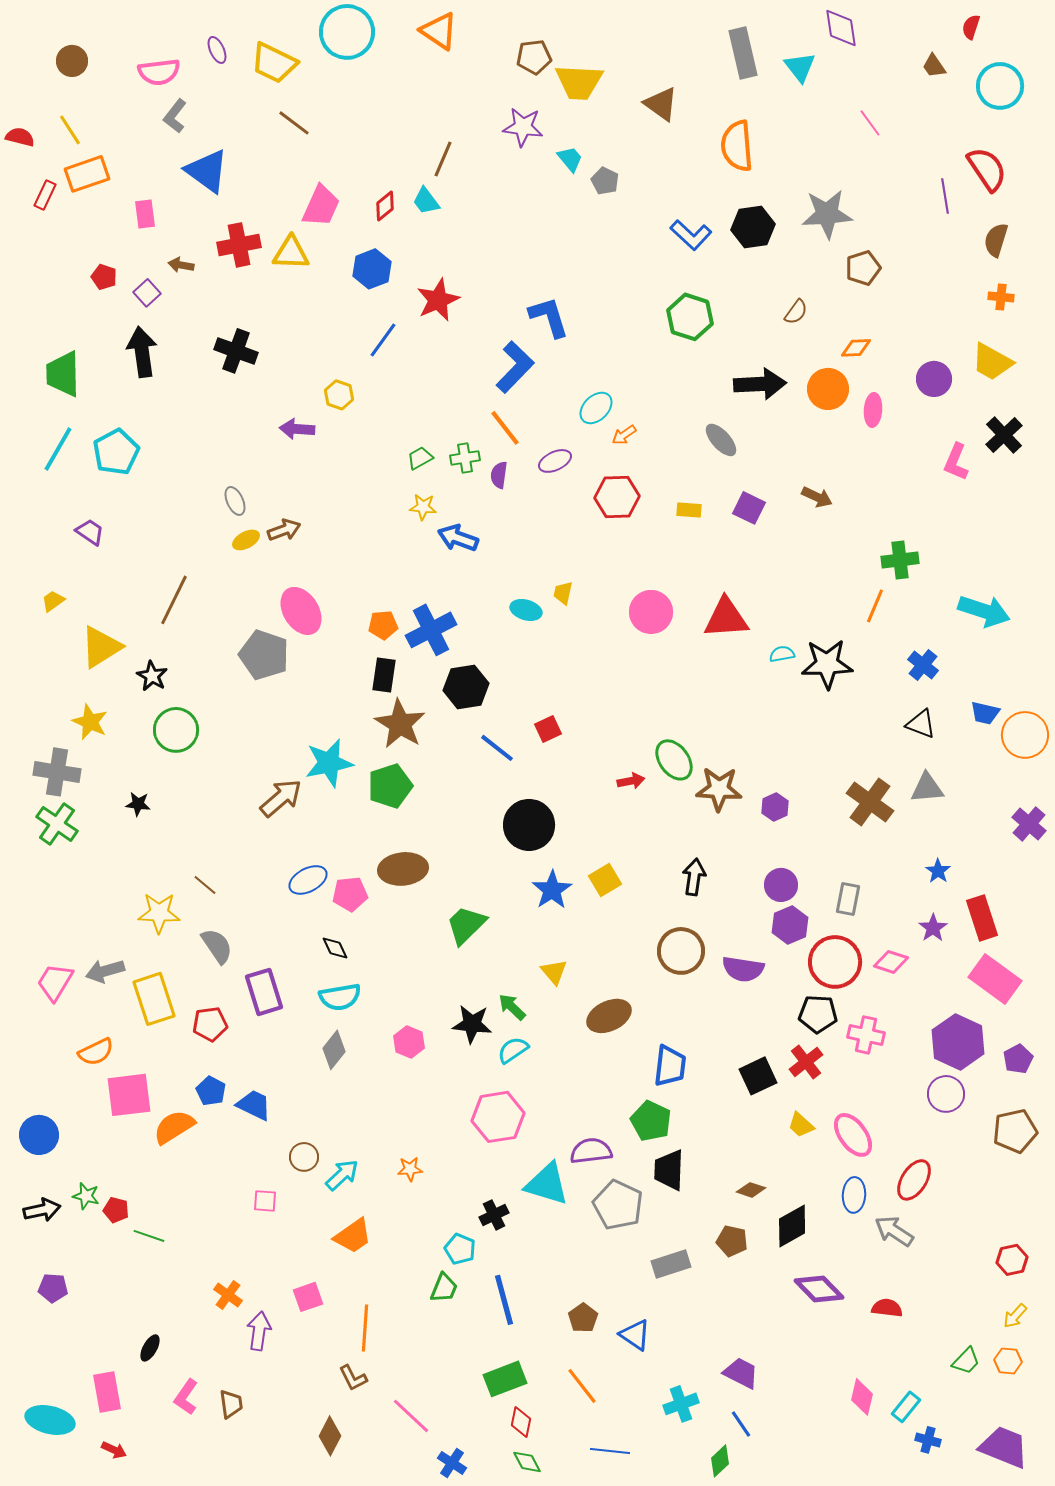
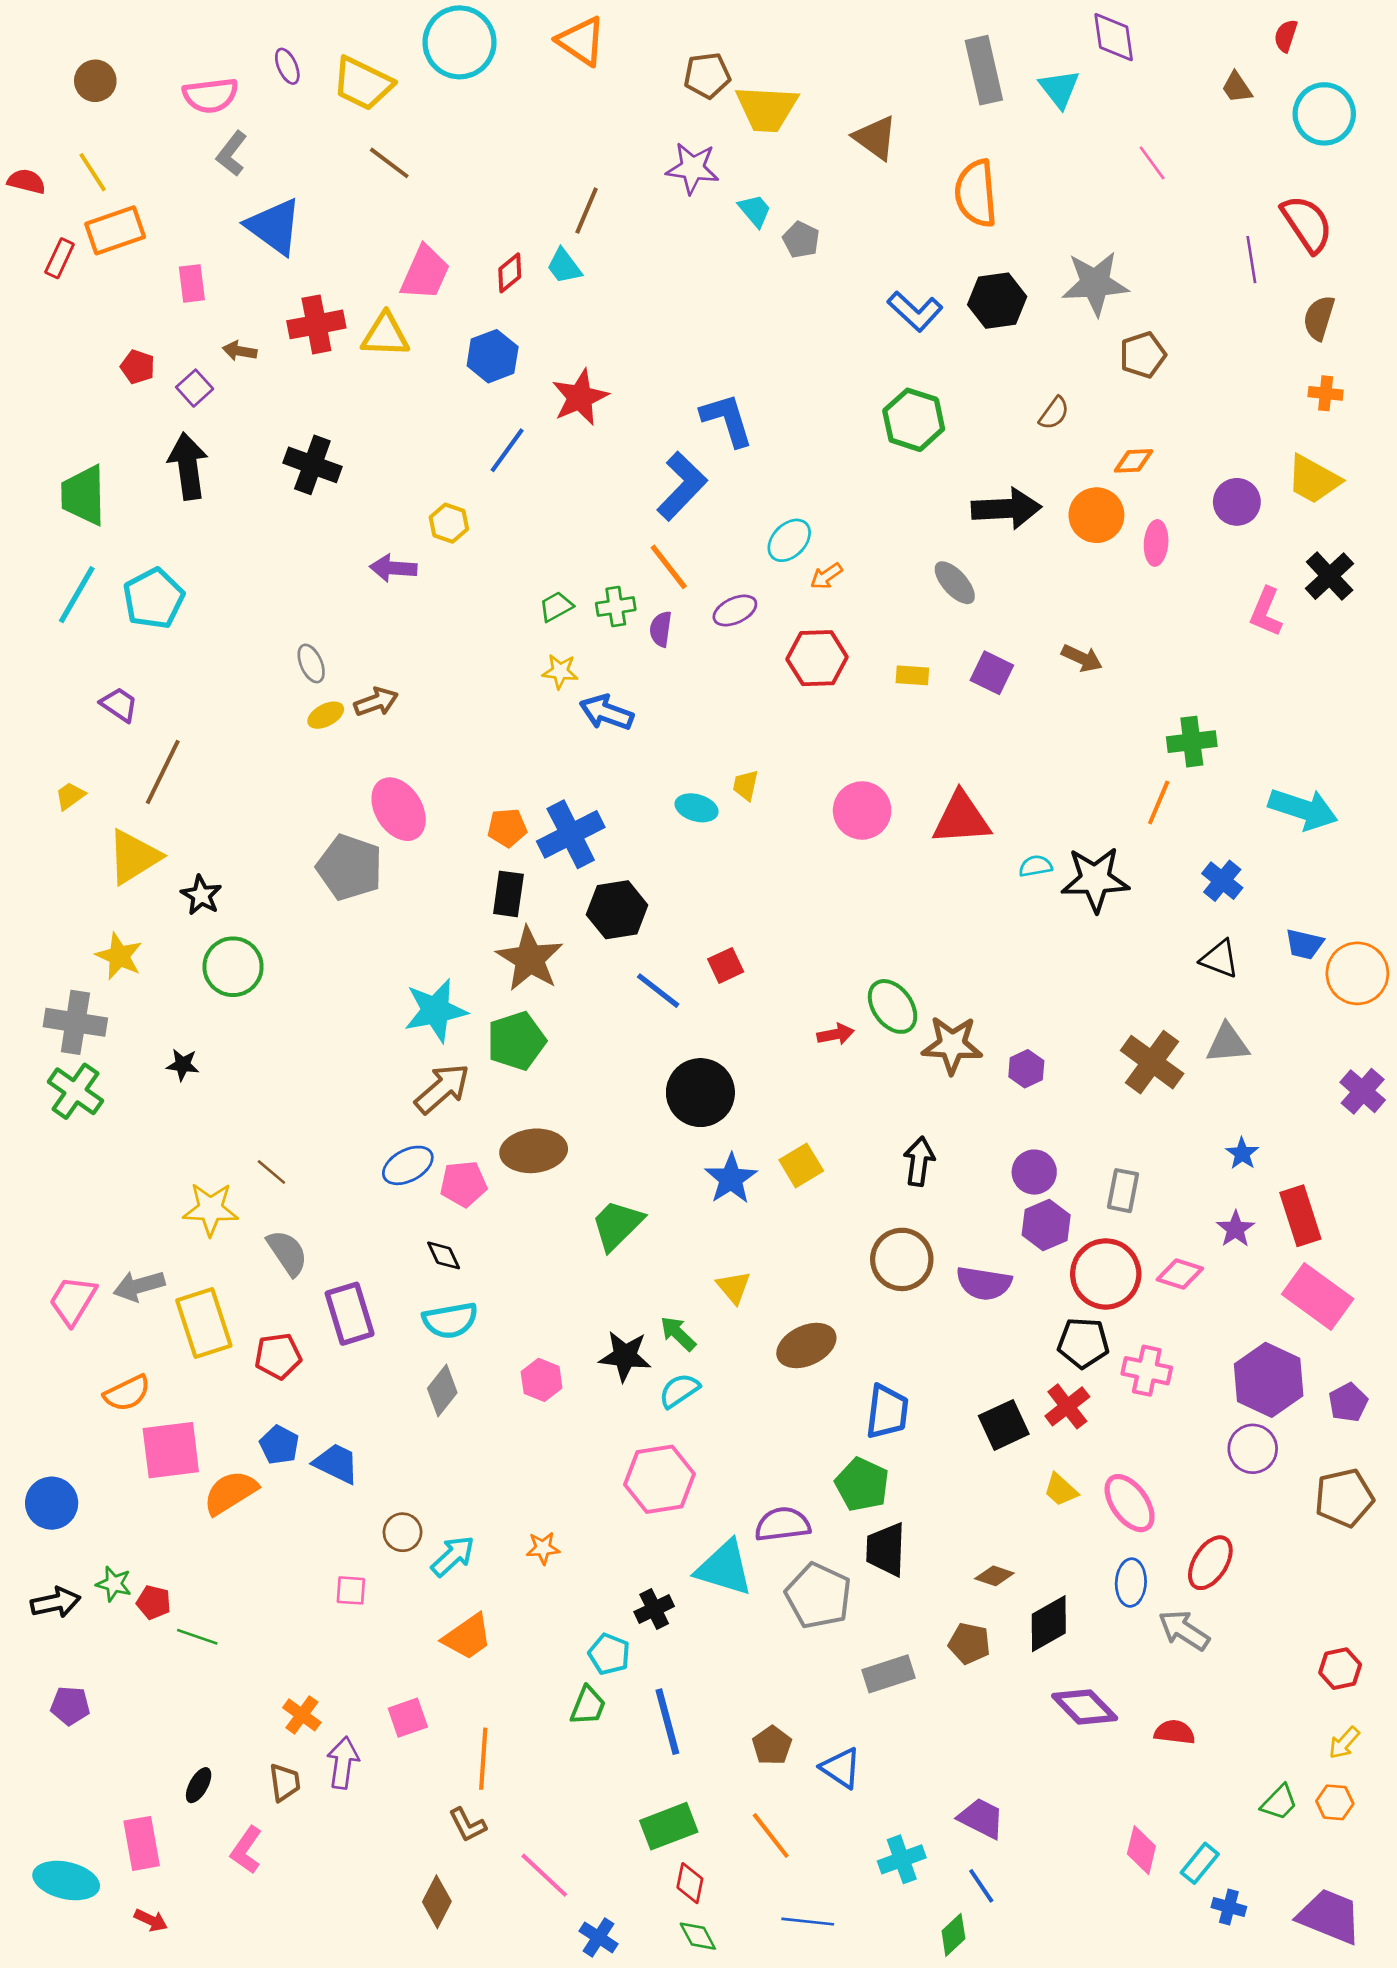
brown line: (174, 600) -> (163, 772), moved
brown arrow: (281, 798) -> (442, 1089), moved
brown trapezoid: (231, 1404) -> (285, 1783), moved

